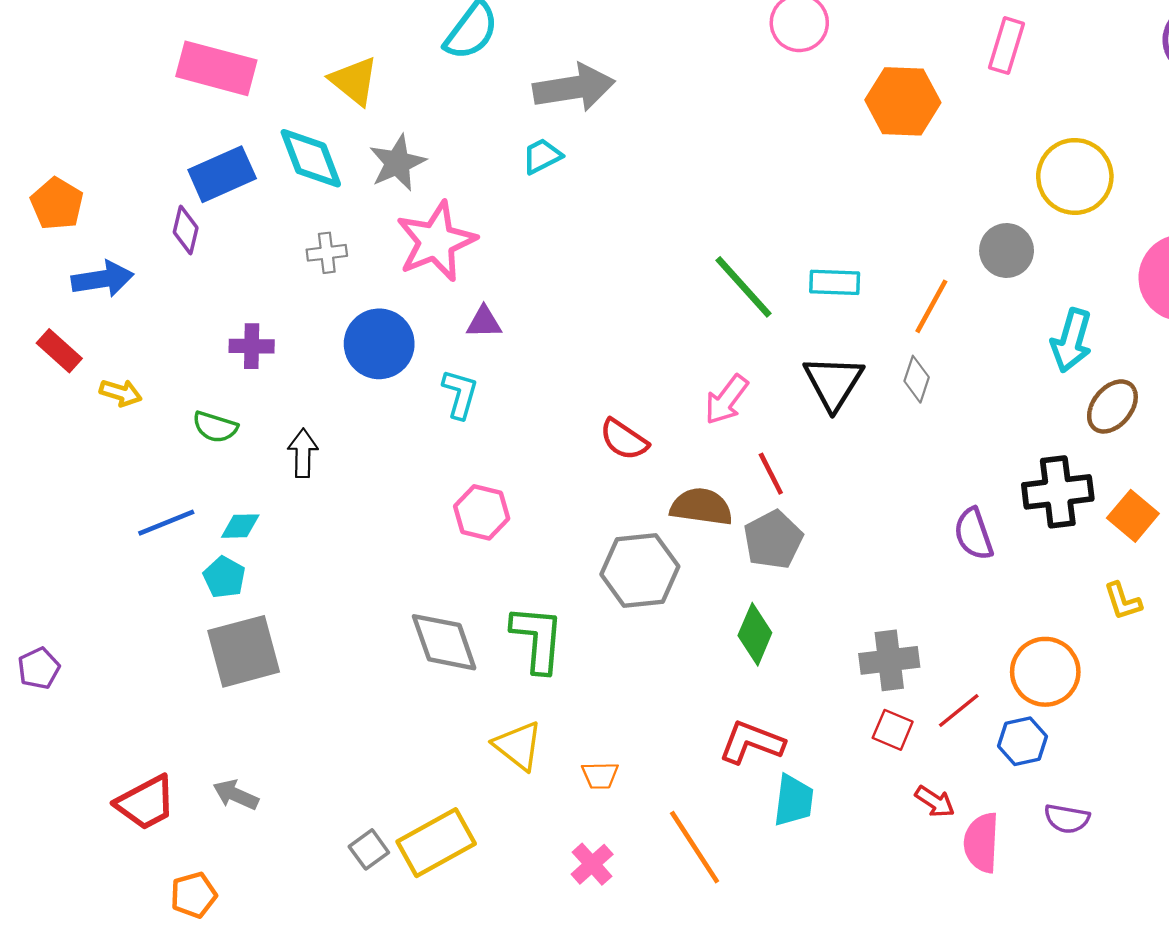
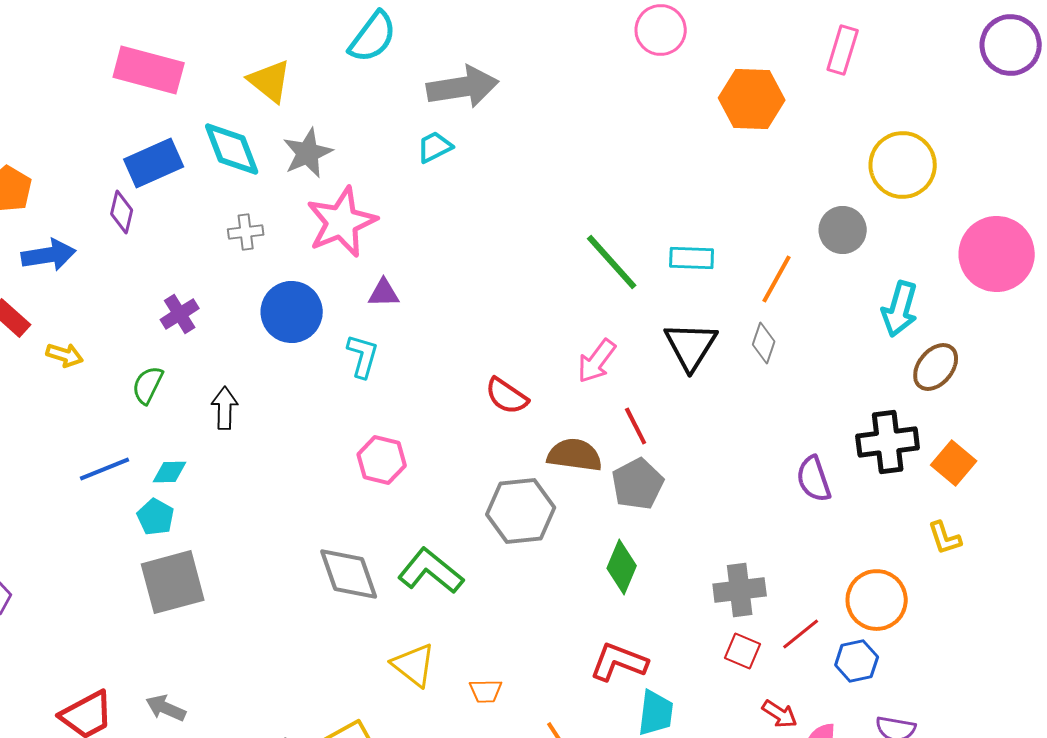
purple cross: (252, 346) -> (180, 314), turned -33
green semicircle: (215, 427) -> (148, 385), turned 99
green L-shape: (537, 639) -> (431, 571), turned -56

